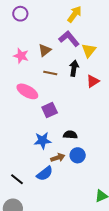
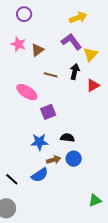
yellow arrow: (74, 14) -> (78, 18), turned 30
brown triangle: (45, 50) -> (37, 50), moved
pink star: (21, 56) -> (18, 44), moved

